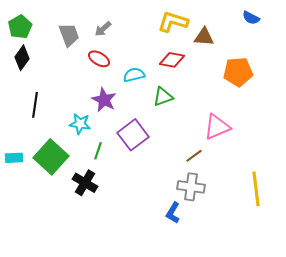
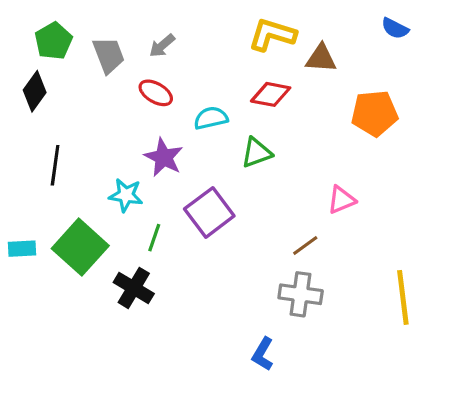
green pentagon: (20, 27) -> (53, 41), moved
pink triangle: (217, 127) -> (341, 200), size x0.7
blue L-shape: (173, 213) -> (263, 354), moved

